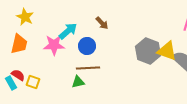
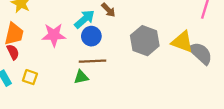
cyan arrow: (68, 31) -> (85, 19), moved
gray hexagon: (148, 51) -> (145, 41), moved
red semicircle: (18, 75) -> (13, 52), moved, turned 32

